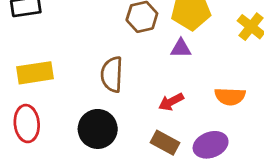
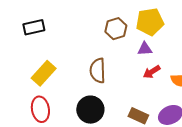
yellow rectangle: (35, 73) -> (44, 73), turned -35
red arrow: (171, 102) -> (152, 72), moved

